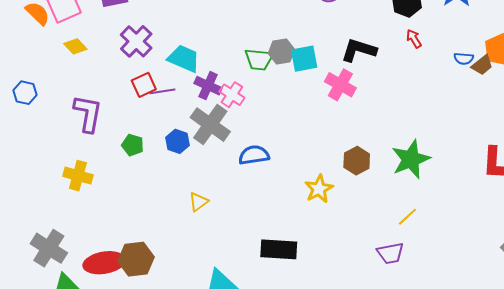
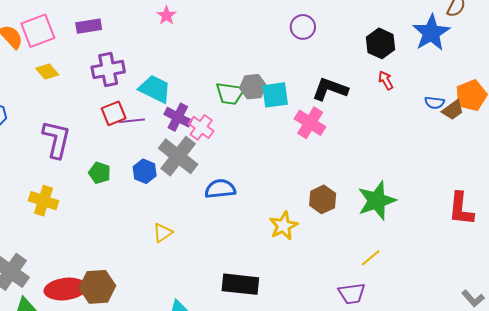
purple cross: (136, 41) -> (108, 69), turned 32

